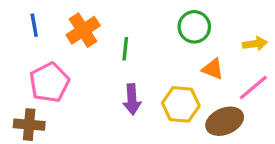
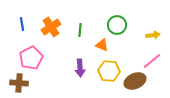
green line: (125, 49) -> (80, 30), moved
orange triangle: (213, 69) -> (102, 45), moved

